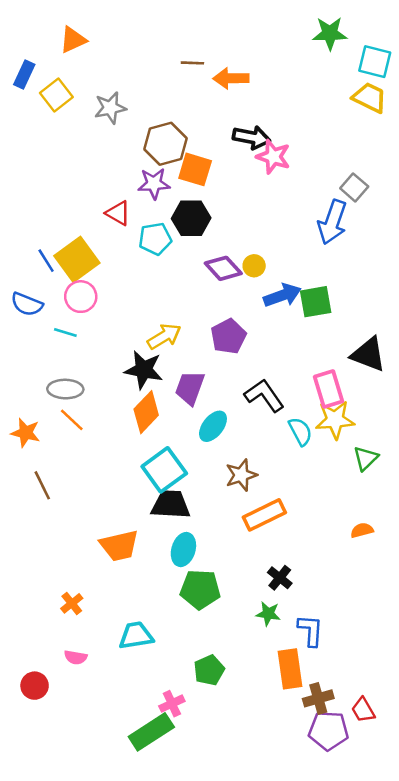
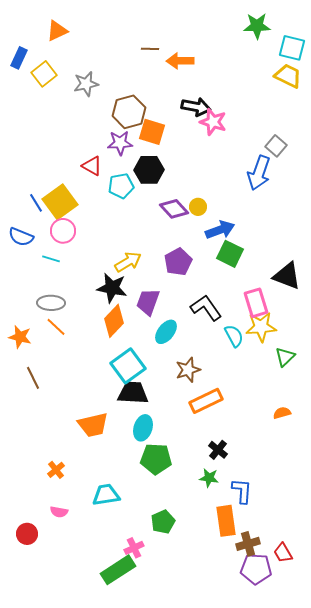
green square: (316, 302) -> (230, 254), moved, turned 36

